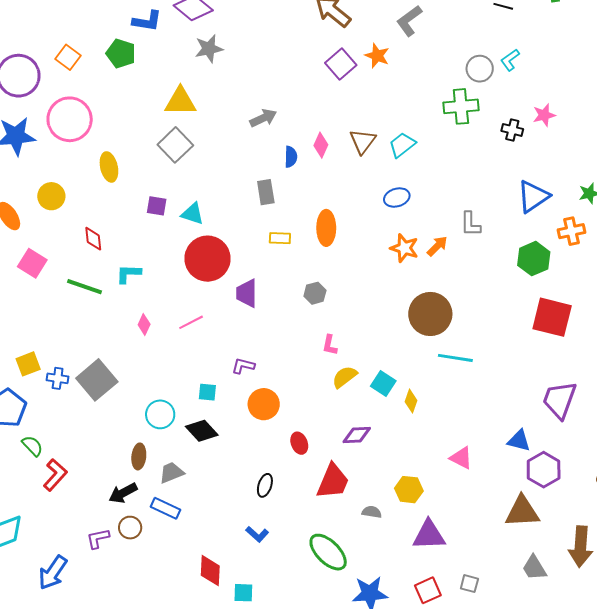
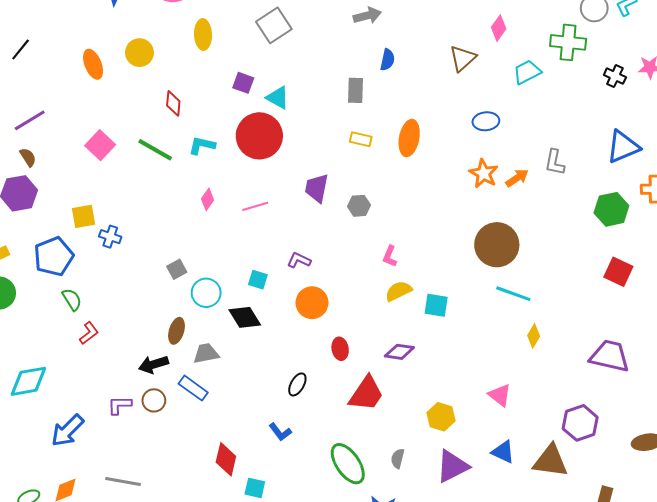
pink diamond: (321, 145) -> (499, 28), moved
cyan trapezoid: (402, 145) -> (527, 72), moved
red circle: (207, 259) -> (259, 136), moved
pink square: (32, 263) -> (100, 145), moved
gray hexagon: (315, 293) -> (359, 206), moved
red square: (552, 317) -> (618, 272), size x0.7
gray square: (97, 380) -> (177, 269), moved, size x0.5
cyan square: (383, 383) -> (436, 305), turned -35
purple trapezoid: (559, 400) -> (610, 356), turned 72
yellow diamond: (411, 401) -> (534, 336), moved
blue triangle: (519, 441) -> (503, 452), moved
red L-shape: (55, 475) -> (89, 333), size x0.7
gray semicircle: (372, 512) -> (398, 459), moved, turned -96
purple triangle: (429, 535) -> (452, 466), turned -36

